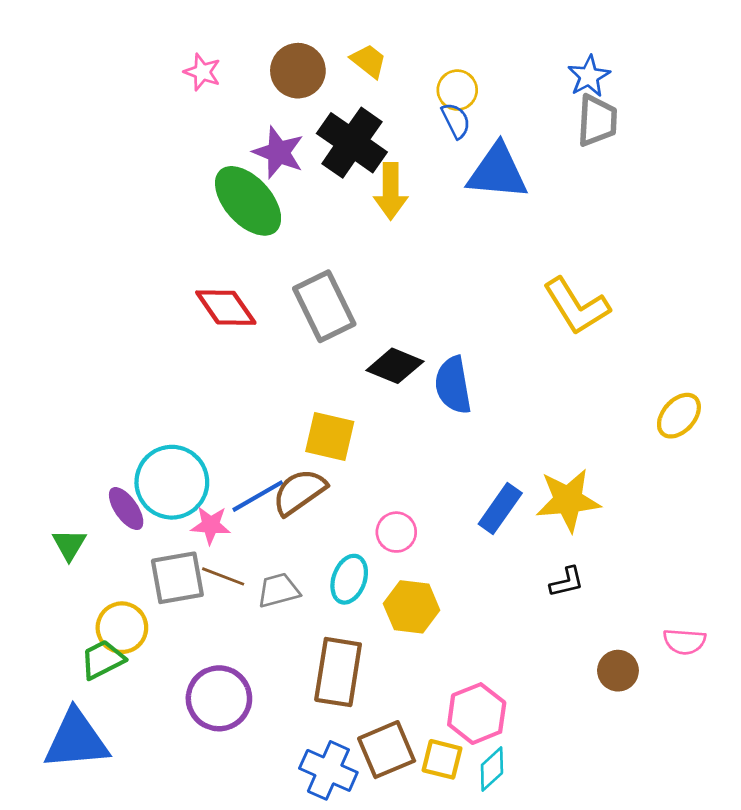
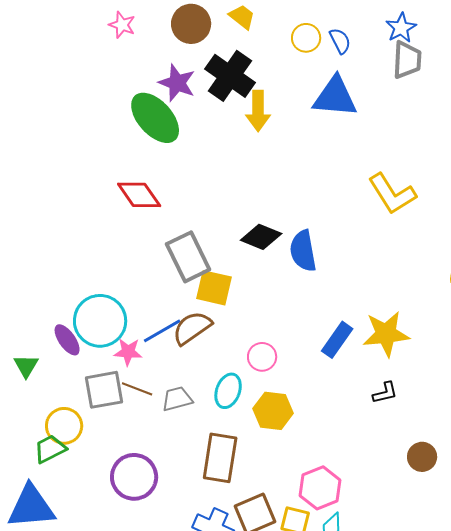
blue semicircle: (456, 121) -> (340, 41), moved
gray rectangle: (324, 306) -> (188, 257), moved

